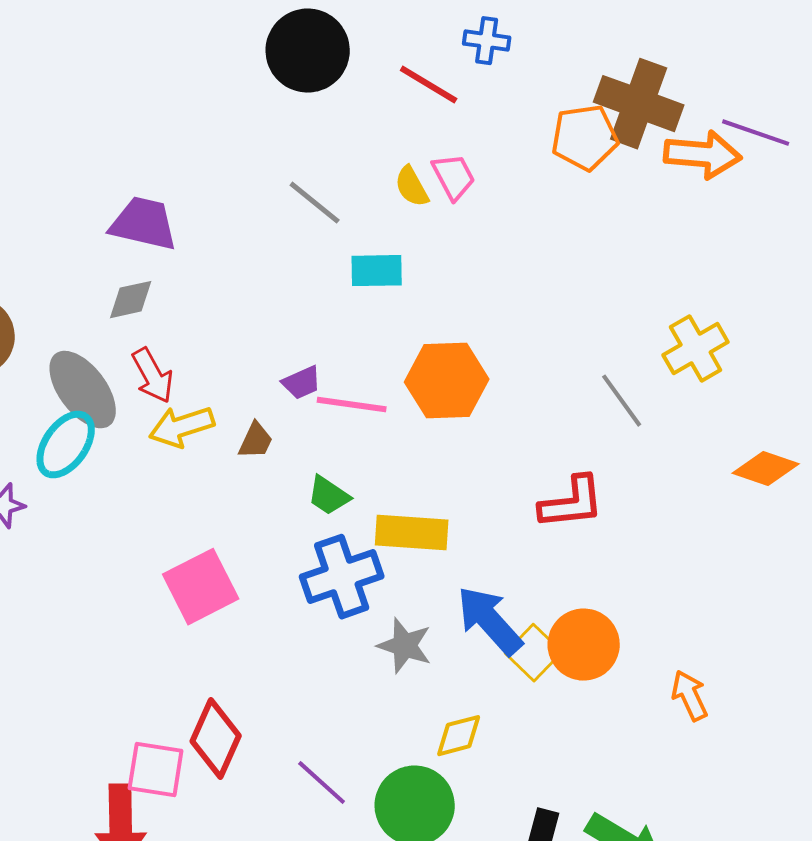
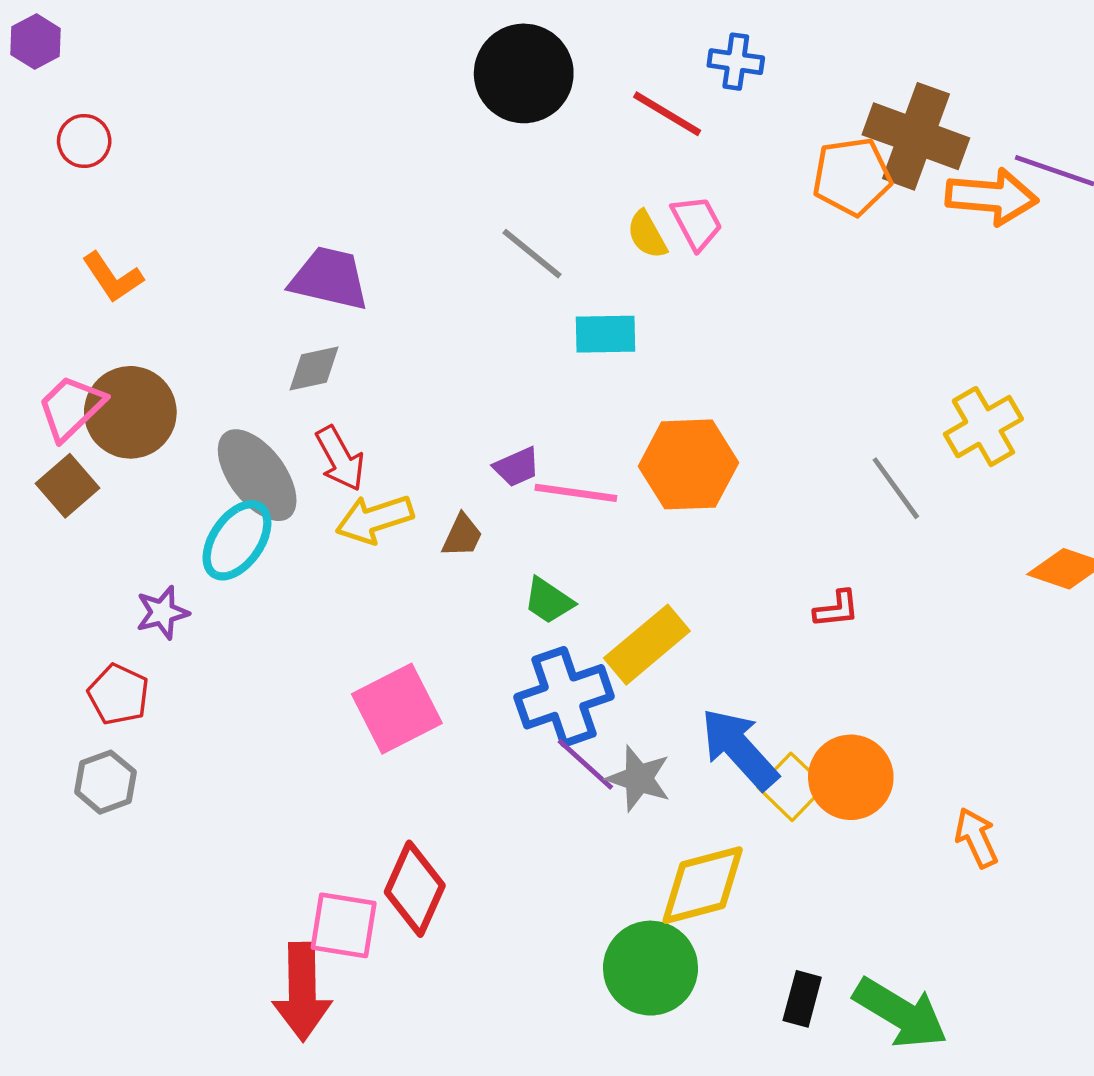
red L-shape: (572, 503) -> (837, 609), size x0.6
yellow rectangle: (412, 533) -> (647, 645), turned -44
yellow diamond: (459, 736) -> (703, 885), size x1.6
purple line: (322, 783) -> (585, 764), moved

